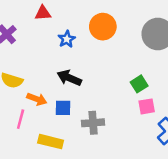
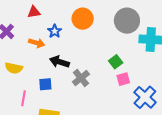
orange arrow: (37, 99) -> (37, 43), moved
blue square: (63, 108) -> (45, 84), moved
gray cross: (93, 123) -> (81, 78), moved, turned -30

